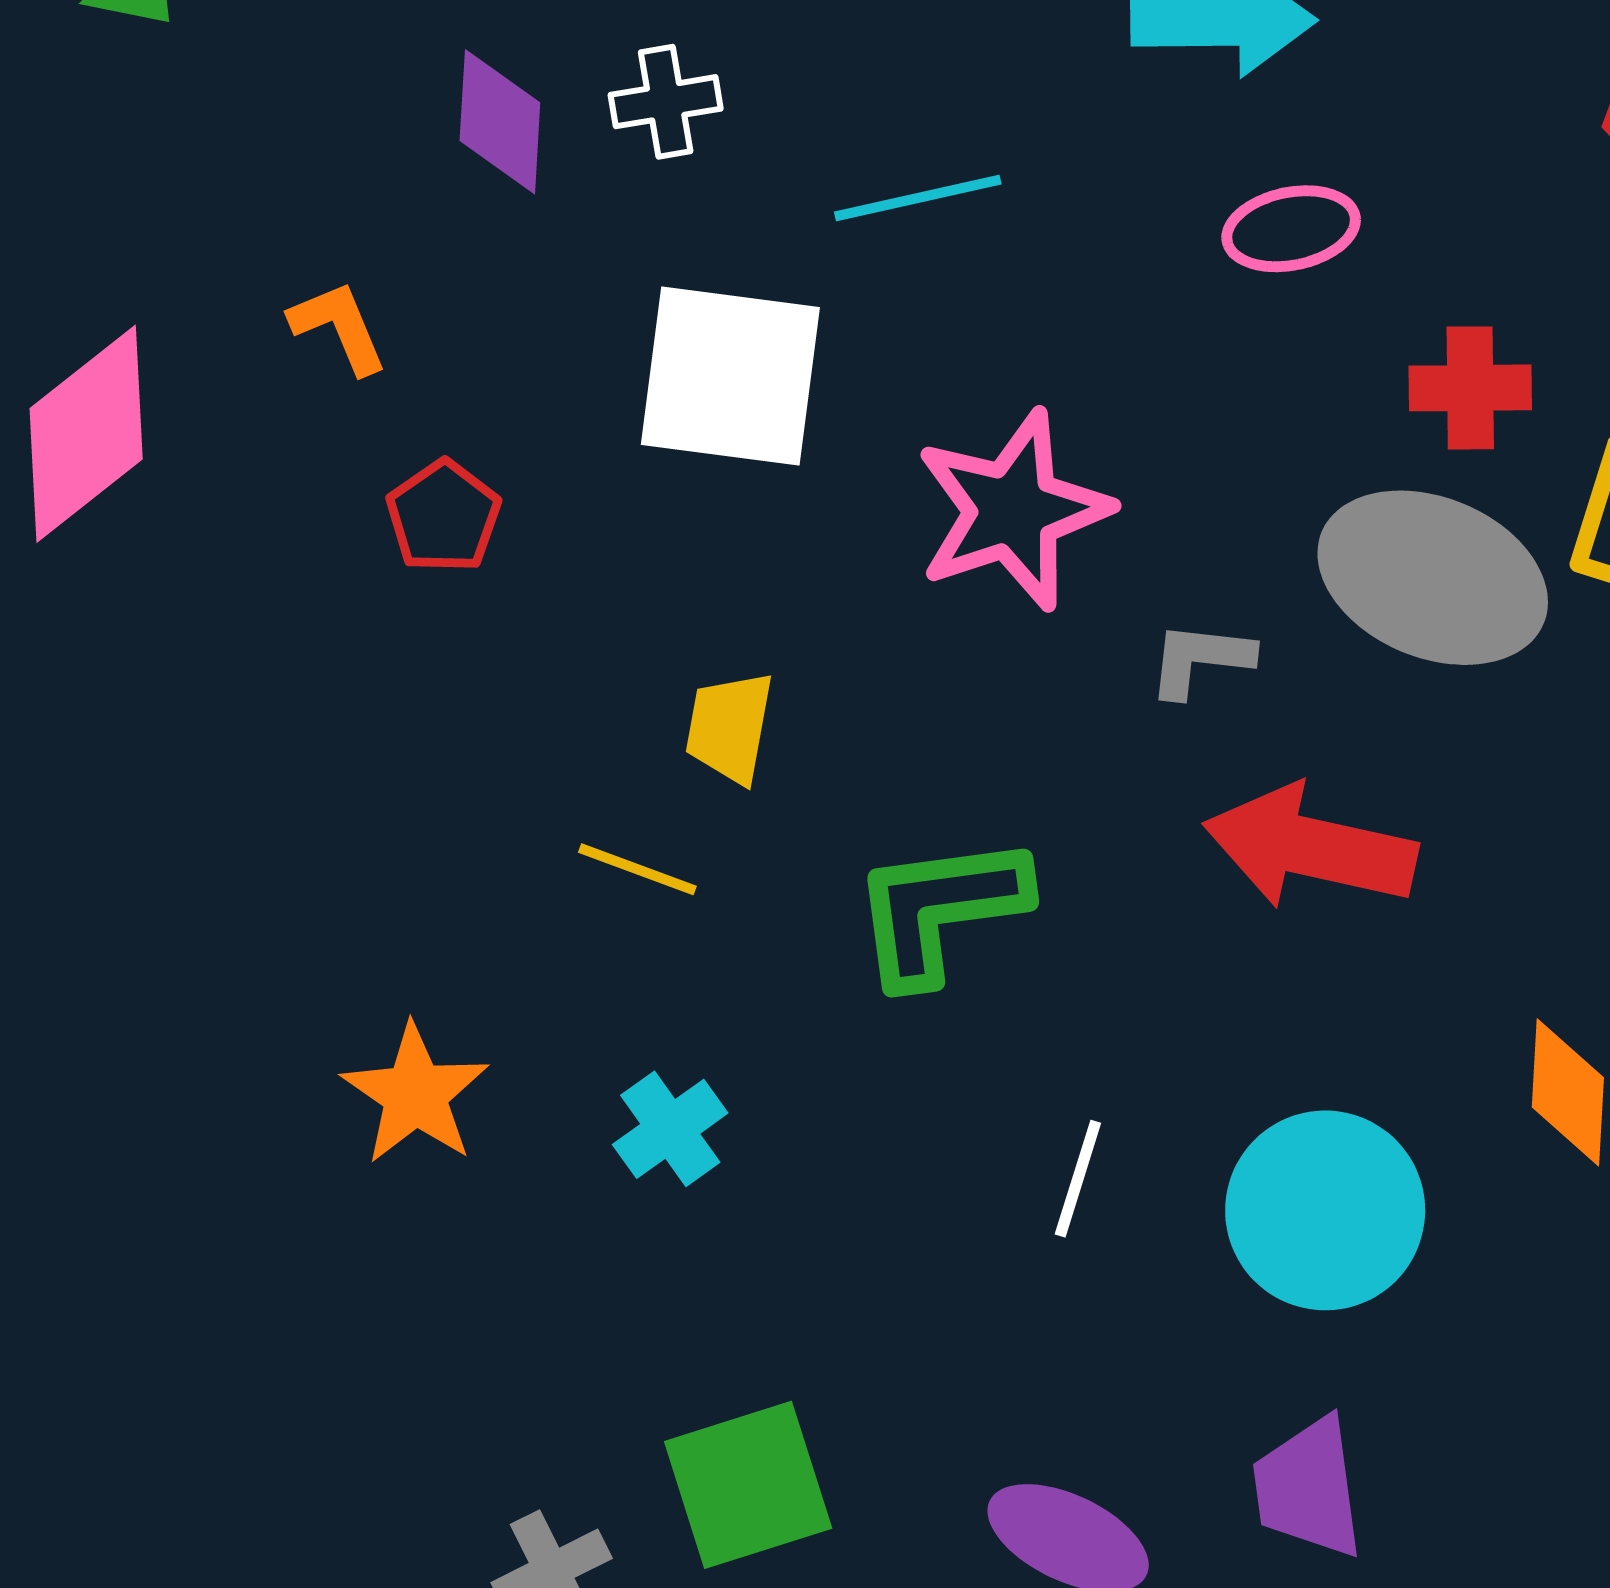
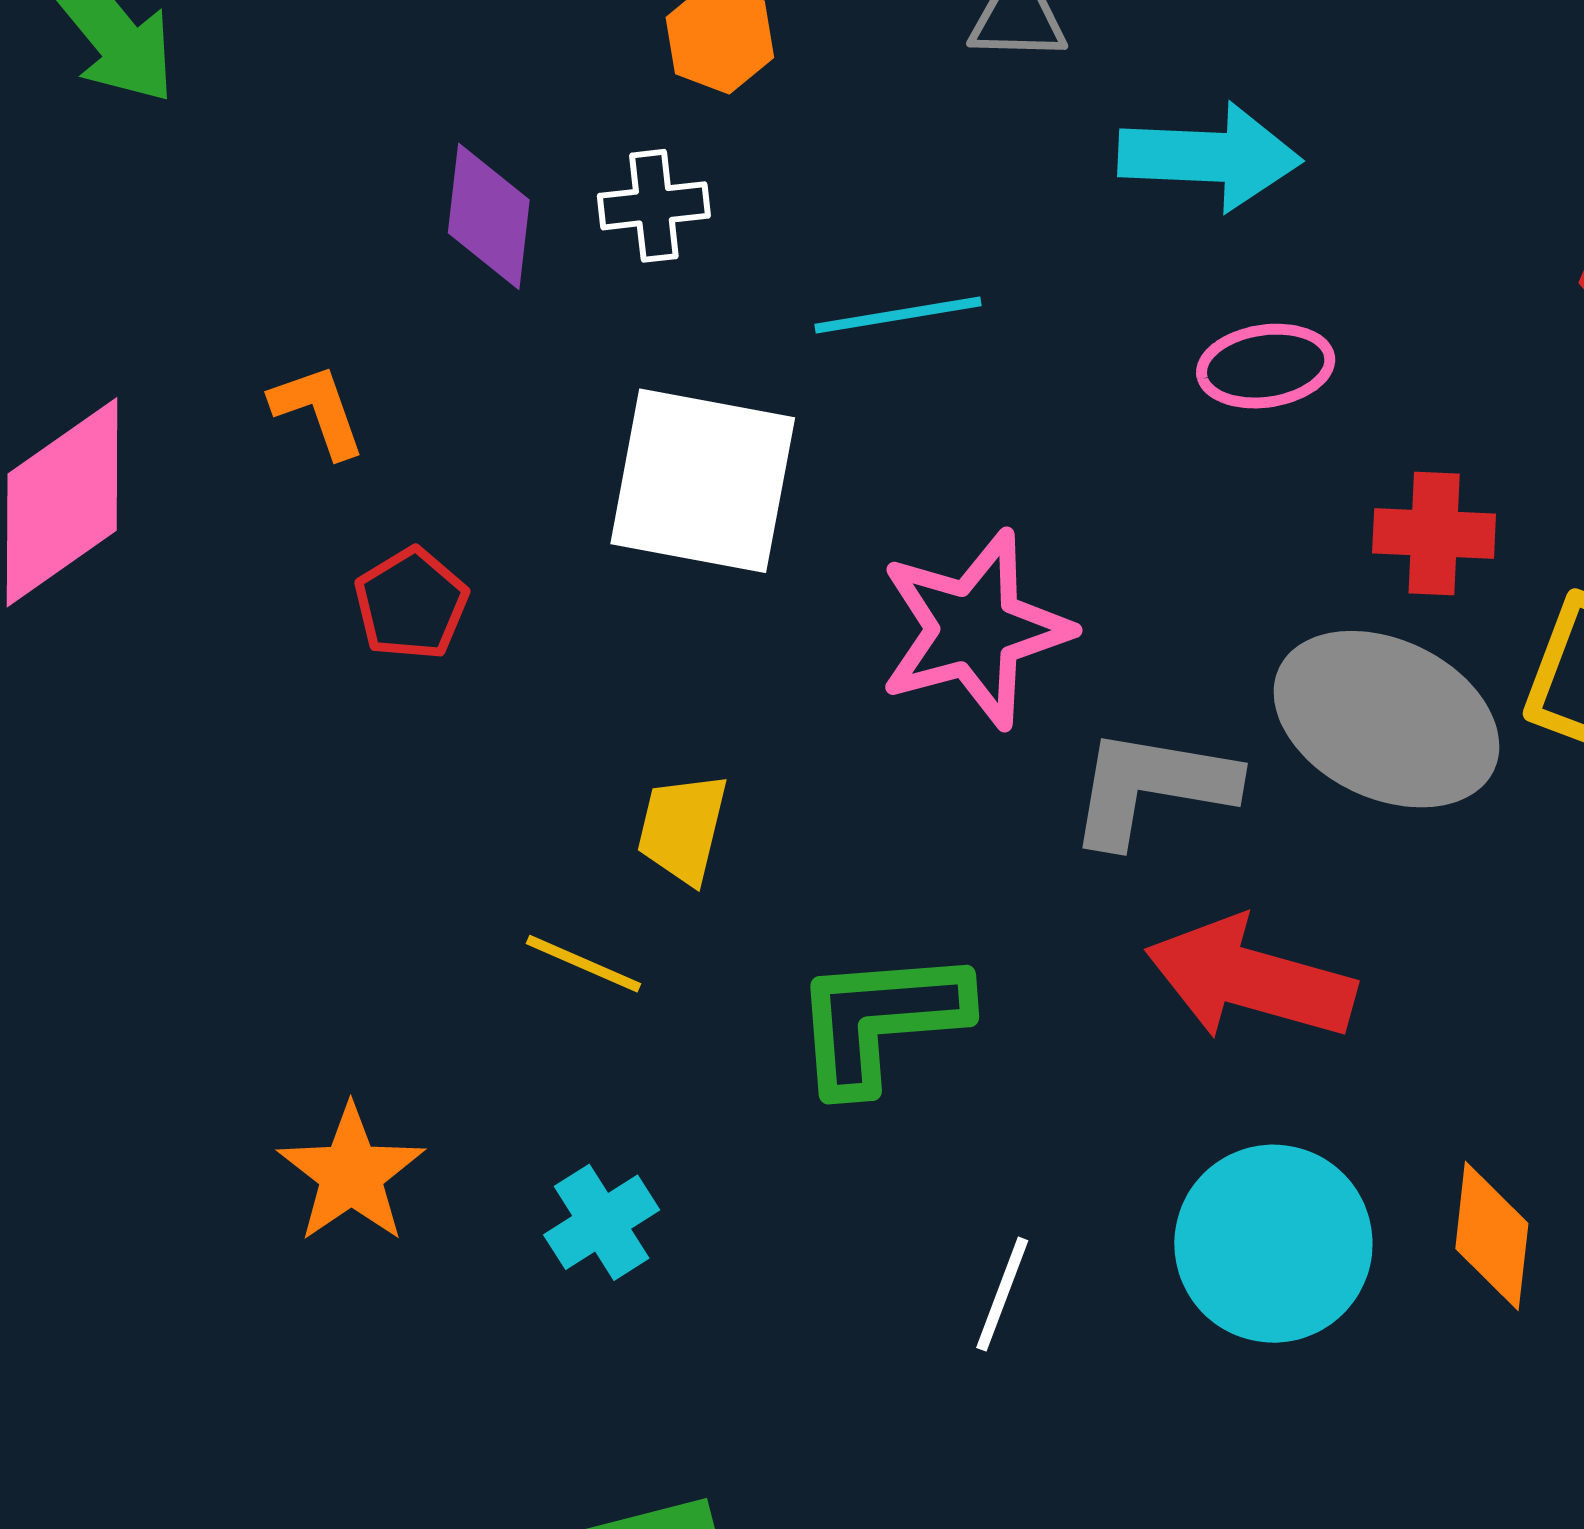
gray L-shape: (1200, 659) -> (1152, 787), size x1.6
cyan circle: (1325, 1210) -> (1273, 1244), moved

